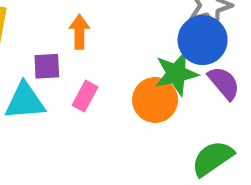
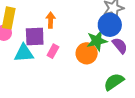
purple square: (47, 66) -> (35, 36), size x1.5

